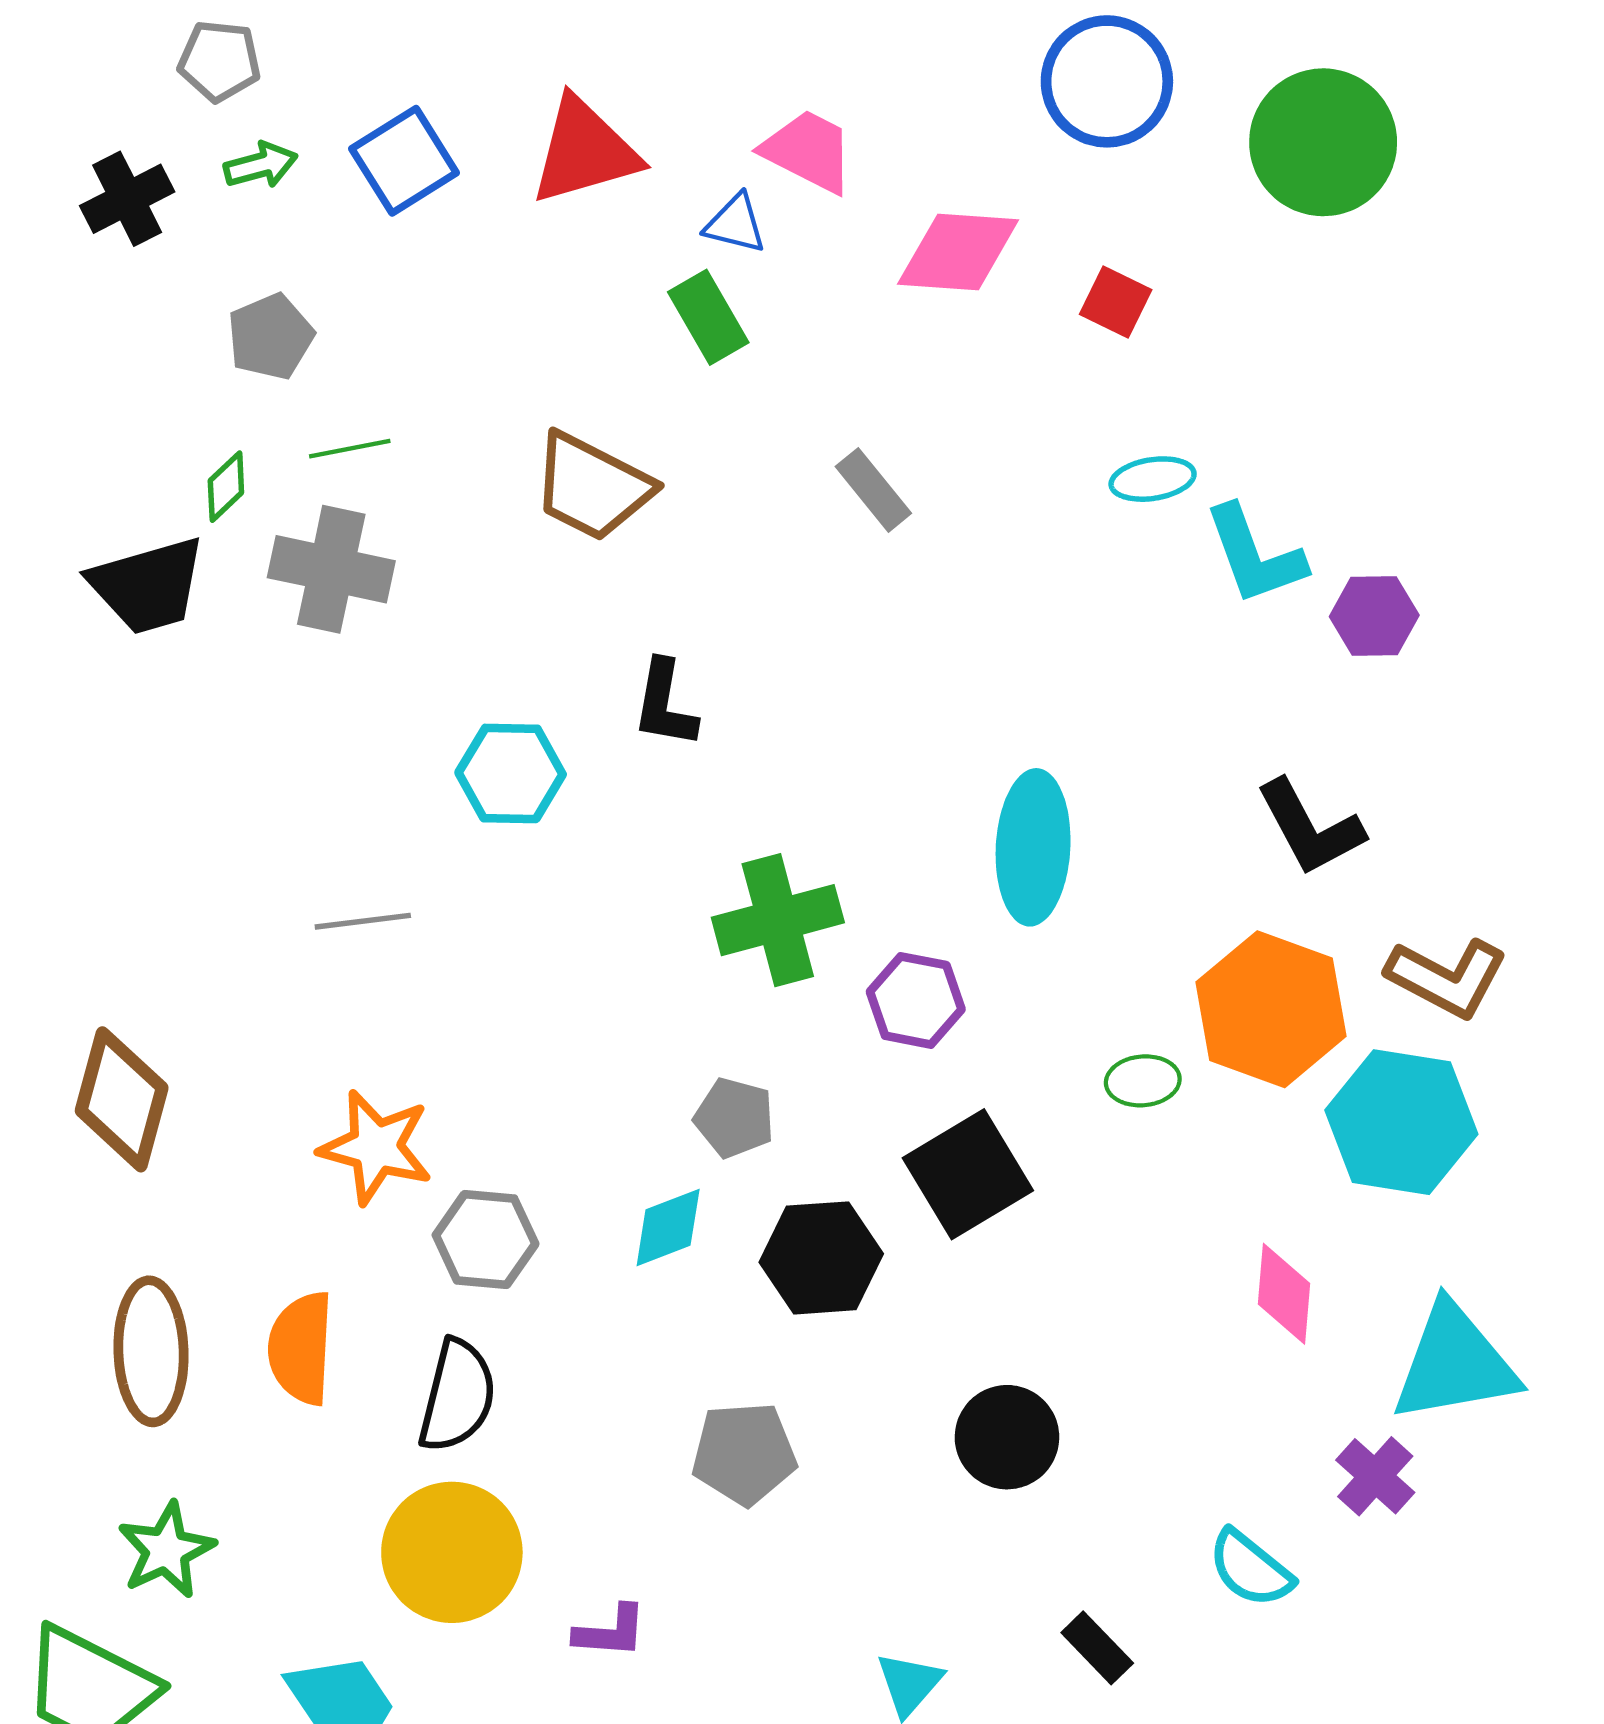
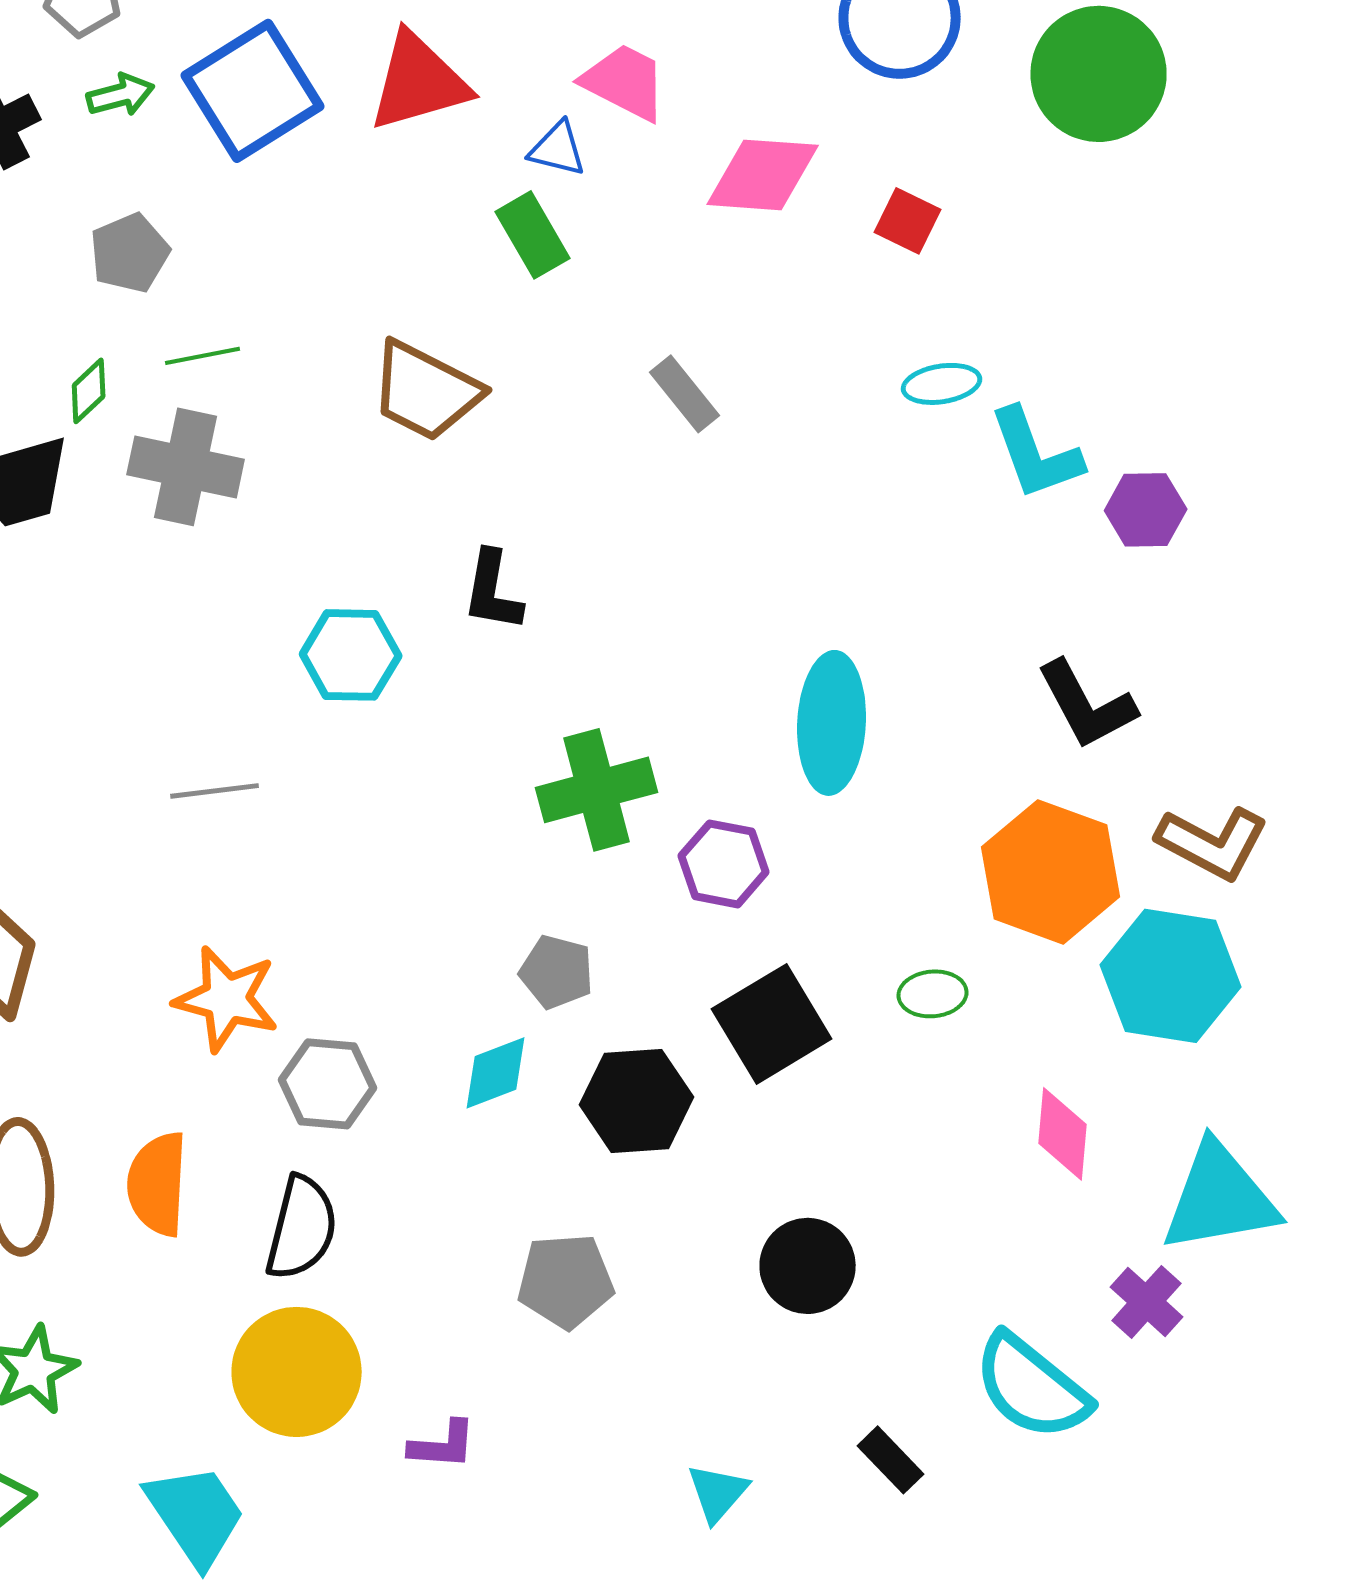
blue square: (404, 161) -> (253, 91), size x1.4
green ellipse: (1143, 1081) -> (933, 994), moved
cyan semicircle: (1250, 1569) -> (1032, 1387), size x1.5

